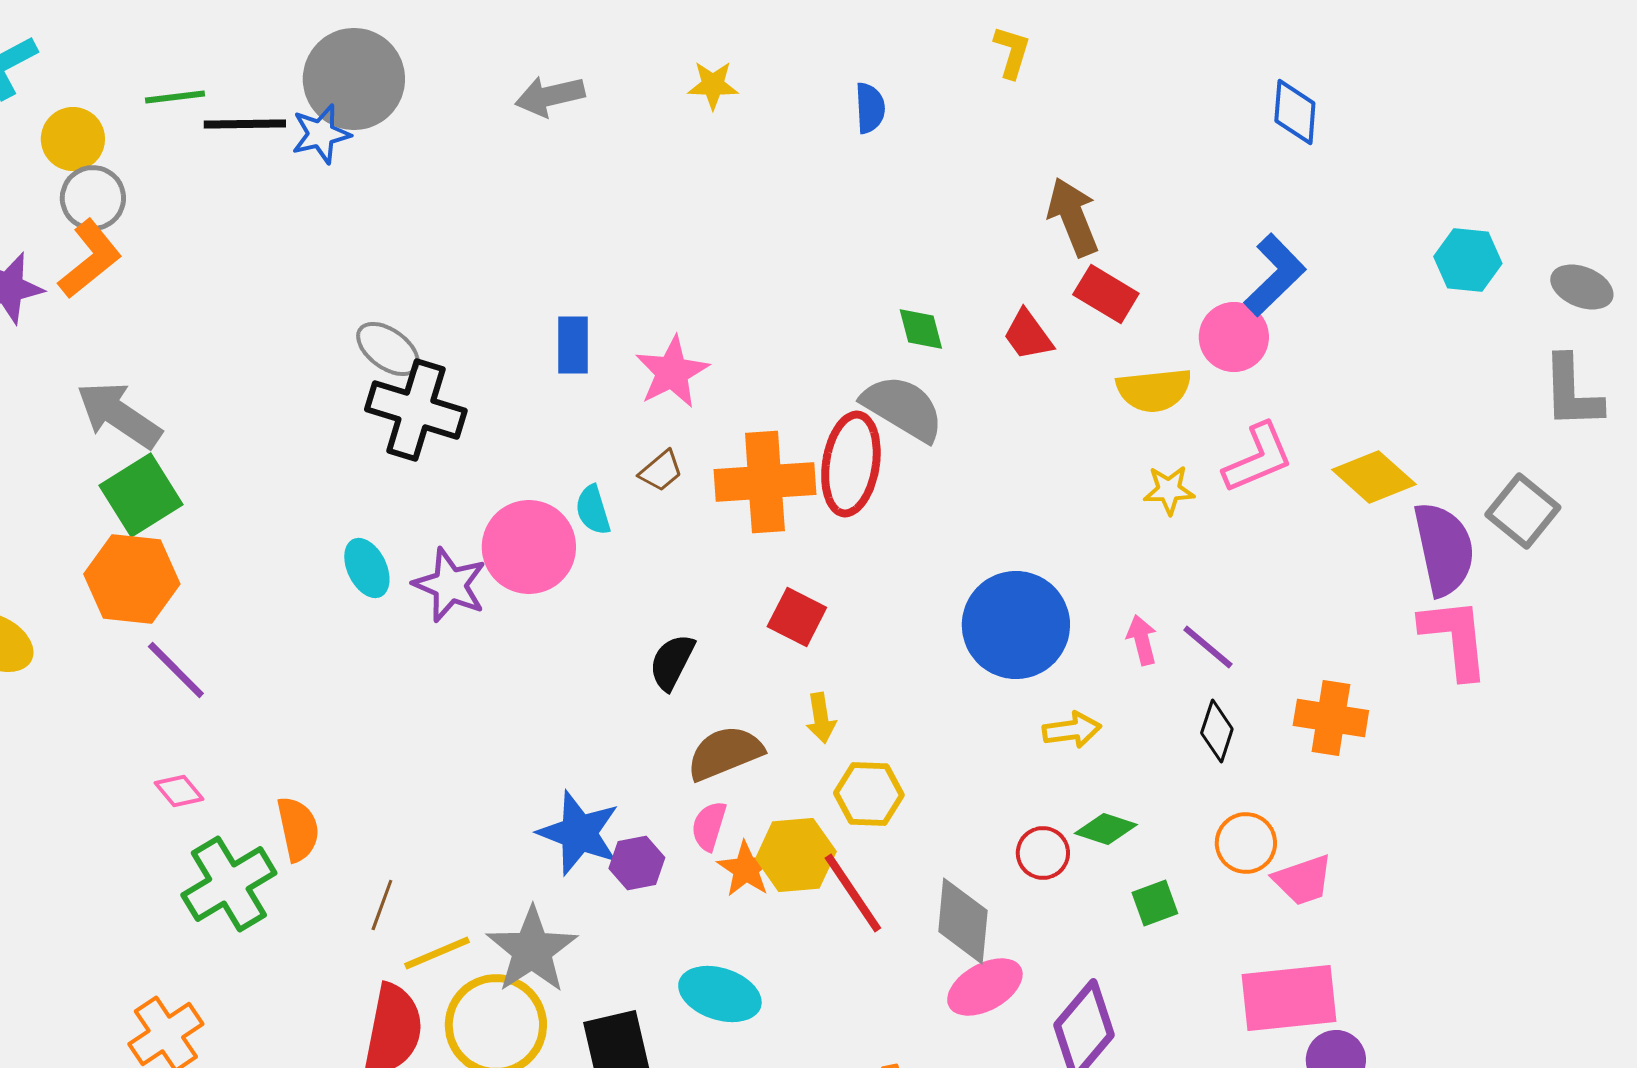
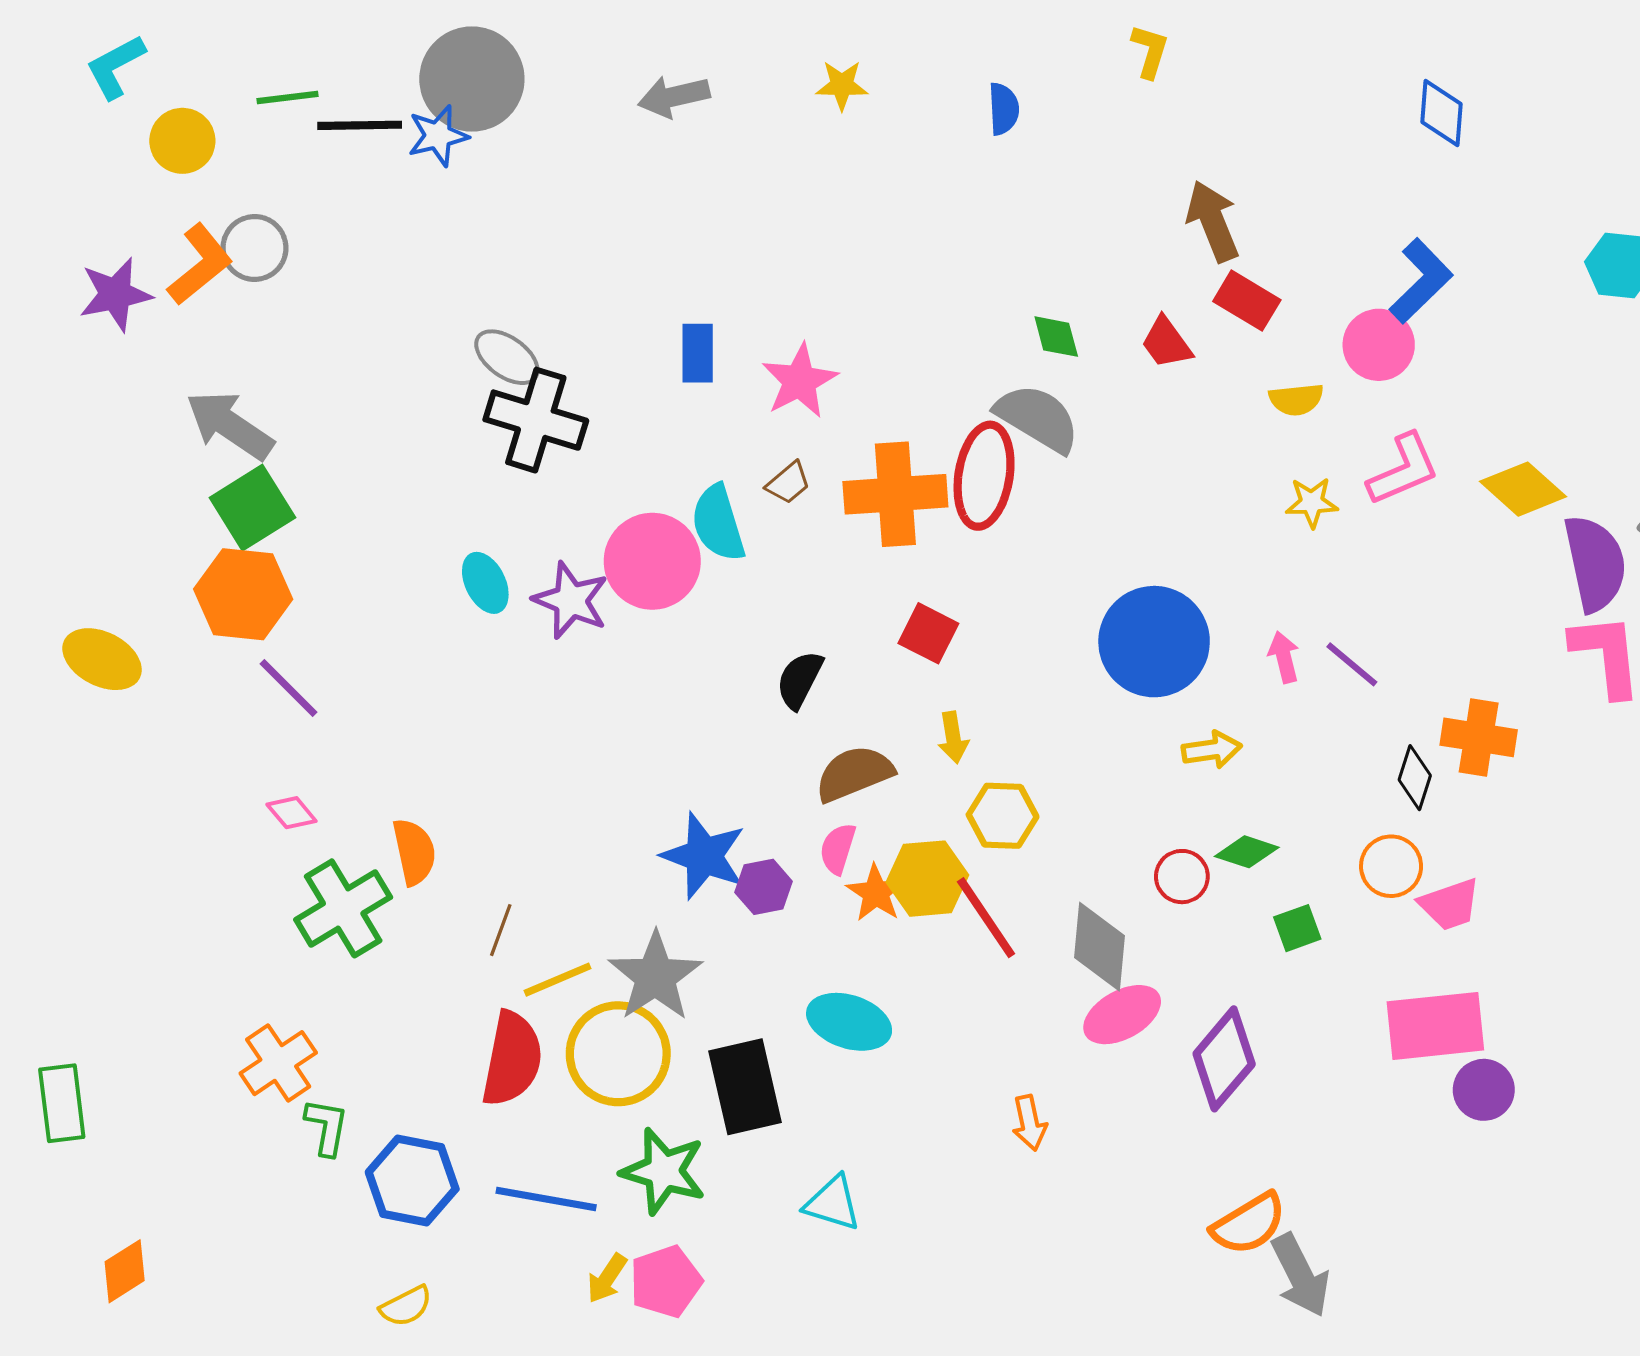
gray circle: (93, 198) -> (255, 248), moved
yellow semicircle: (1154, 390) -> (1296, 399), size x0.7
cyan semicircle: (593, 510) -> (718, 523), size x1.5
black diamond: (1217, 731) -> (1415, 778), moved

